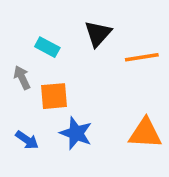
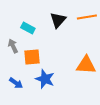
orange line: (142, 57) -> (87, 17), moved
orange triangle: (145, 133) -> (86, 65), moved

